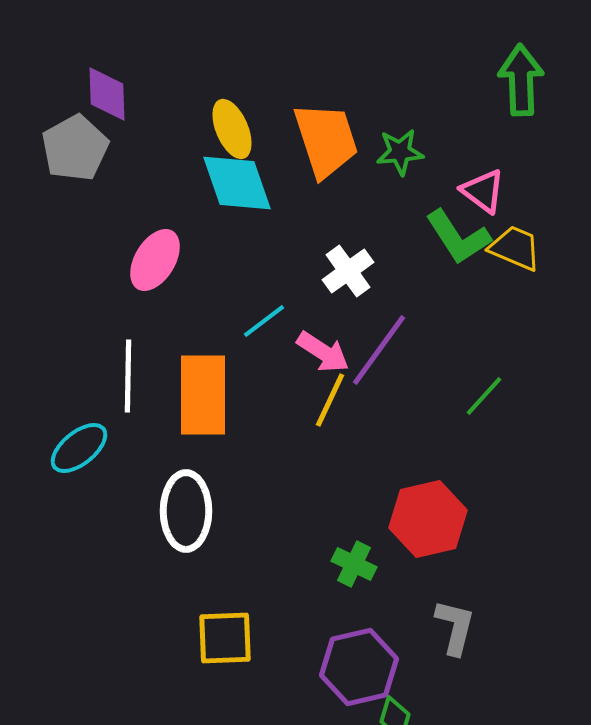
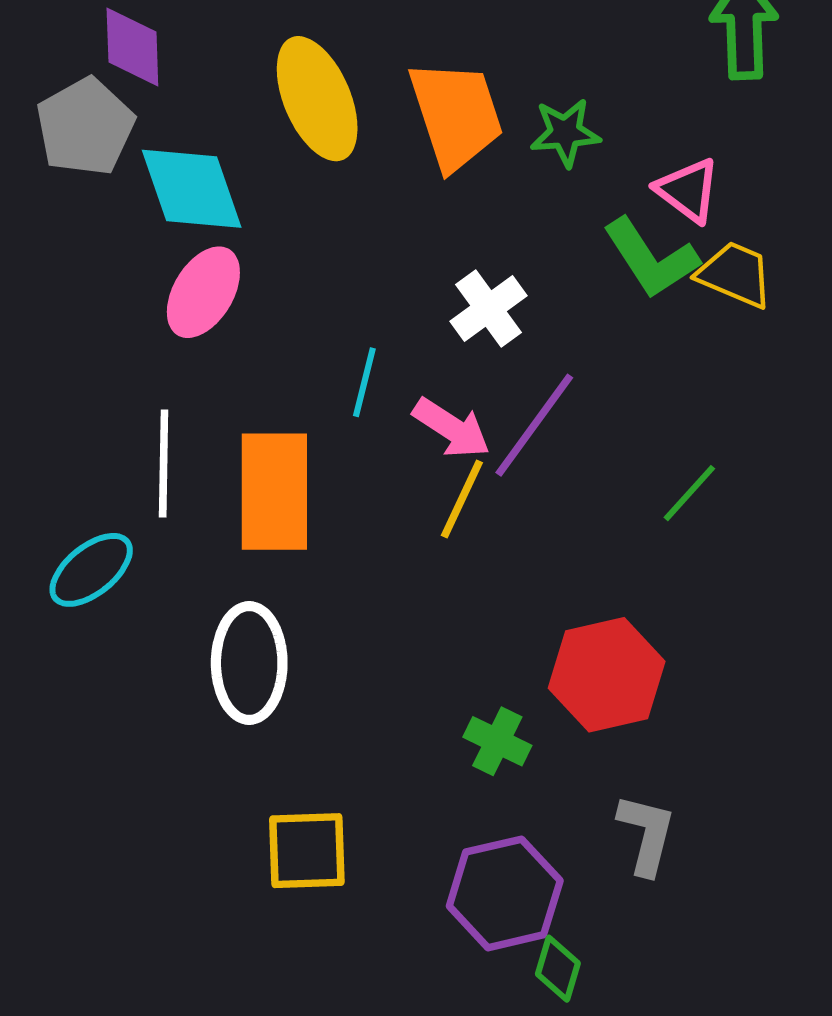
yellow ellipse: (232, 129) -> (317, 99), size x1.4
cyan diamond: (237, 183) -> (192, 189), moved
cyan line: (264, 321) -> (364, 382), turned -39

